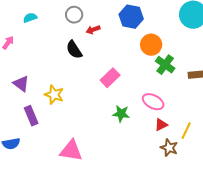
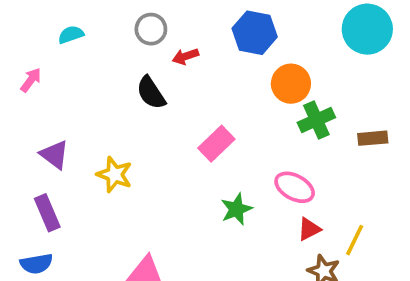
green cross: (165, 65) -> (316, 120), turned 30
green star: (121, 114) -> (236, 209), turned -30
purple rectangle: (31, 116) -> (47, 213), moved

